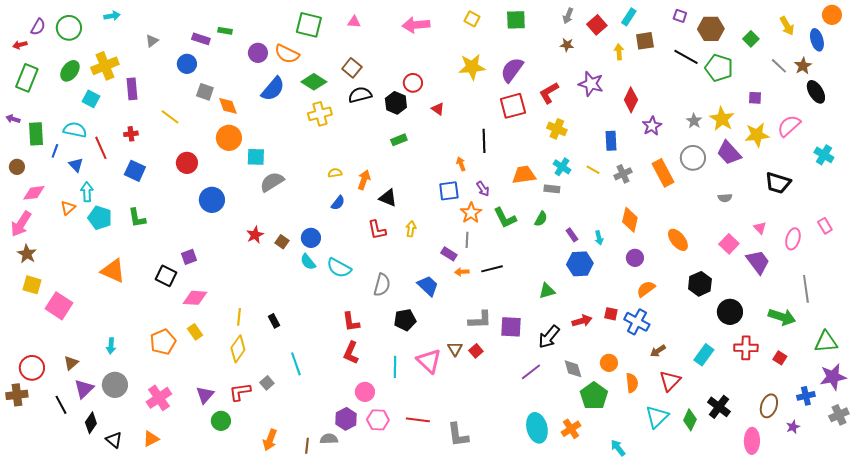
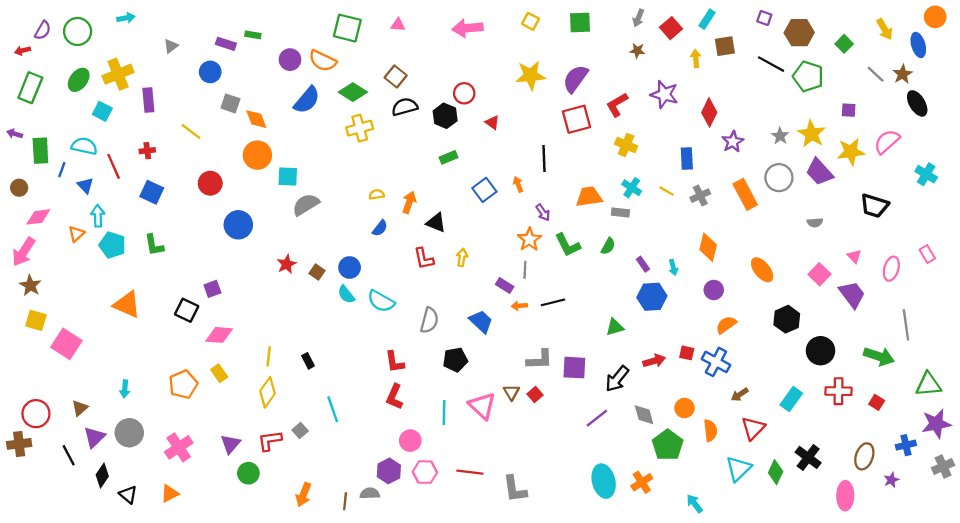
blue square: (449, 191) -> (484, 190), moved, turned -30

